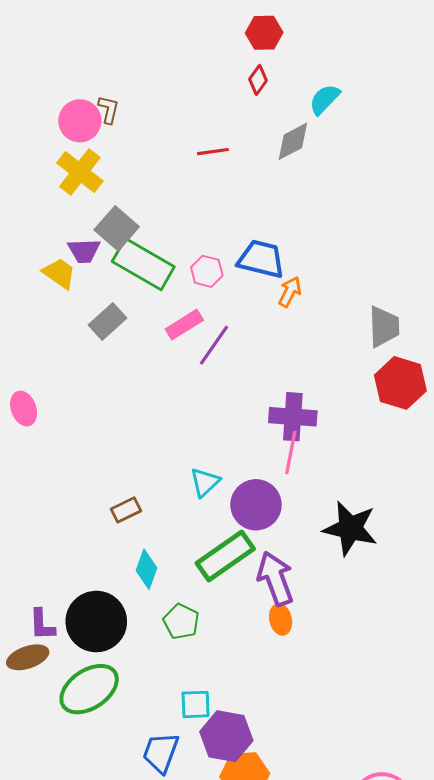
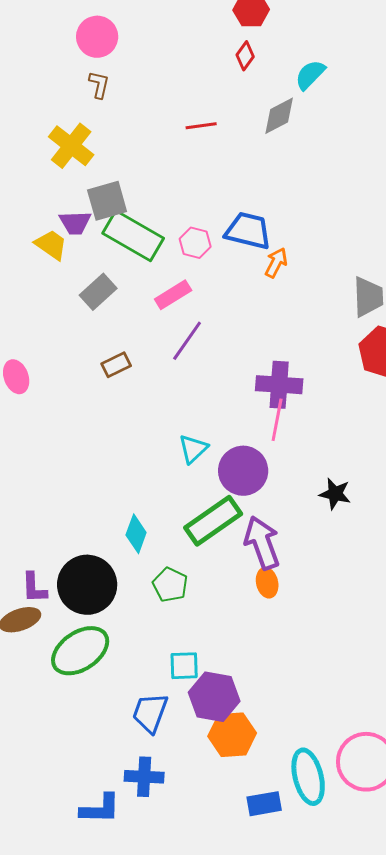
pink circle: (80, 121) -> (97, 37), moved
gray square: (117, 228) -> (107, 201), turned 33
purple line: (214, 345) -> (187, 341), moved
brown rectangle: (126, 510) -> (116, 365), moved
black star: (350, 528) -> (335, 494), size x0.6

